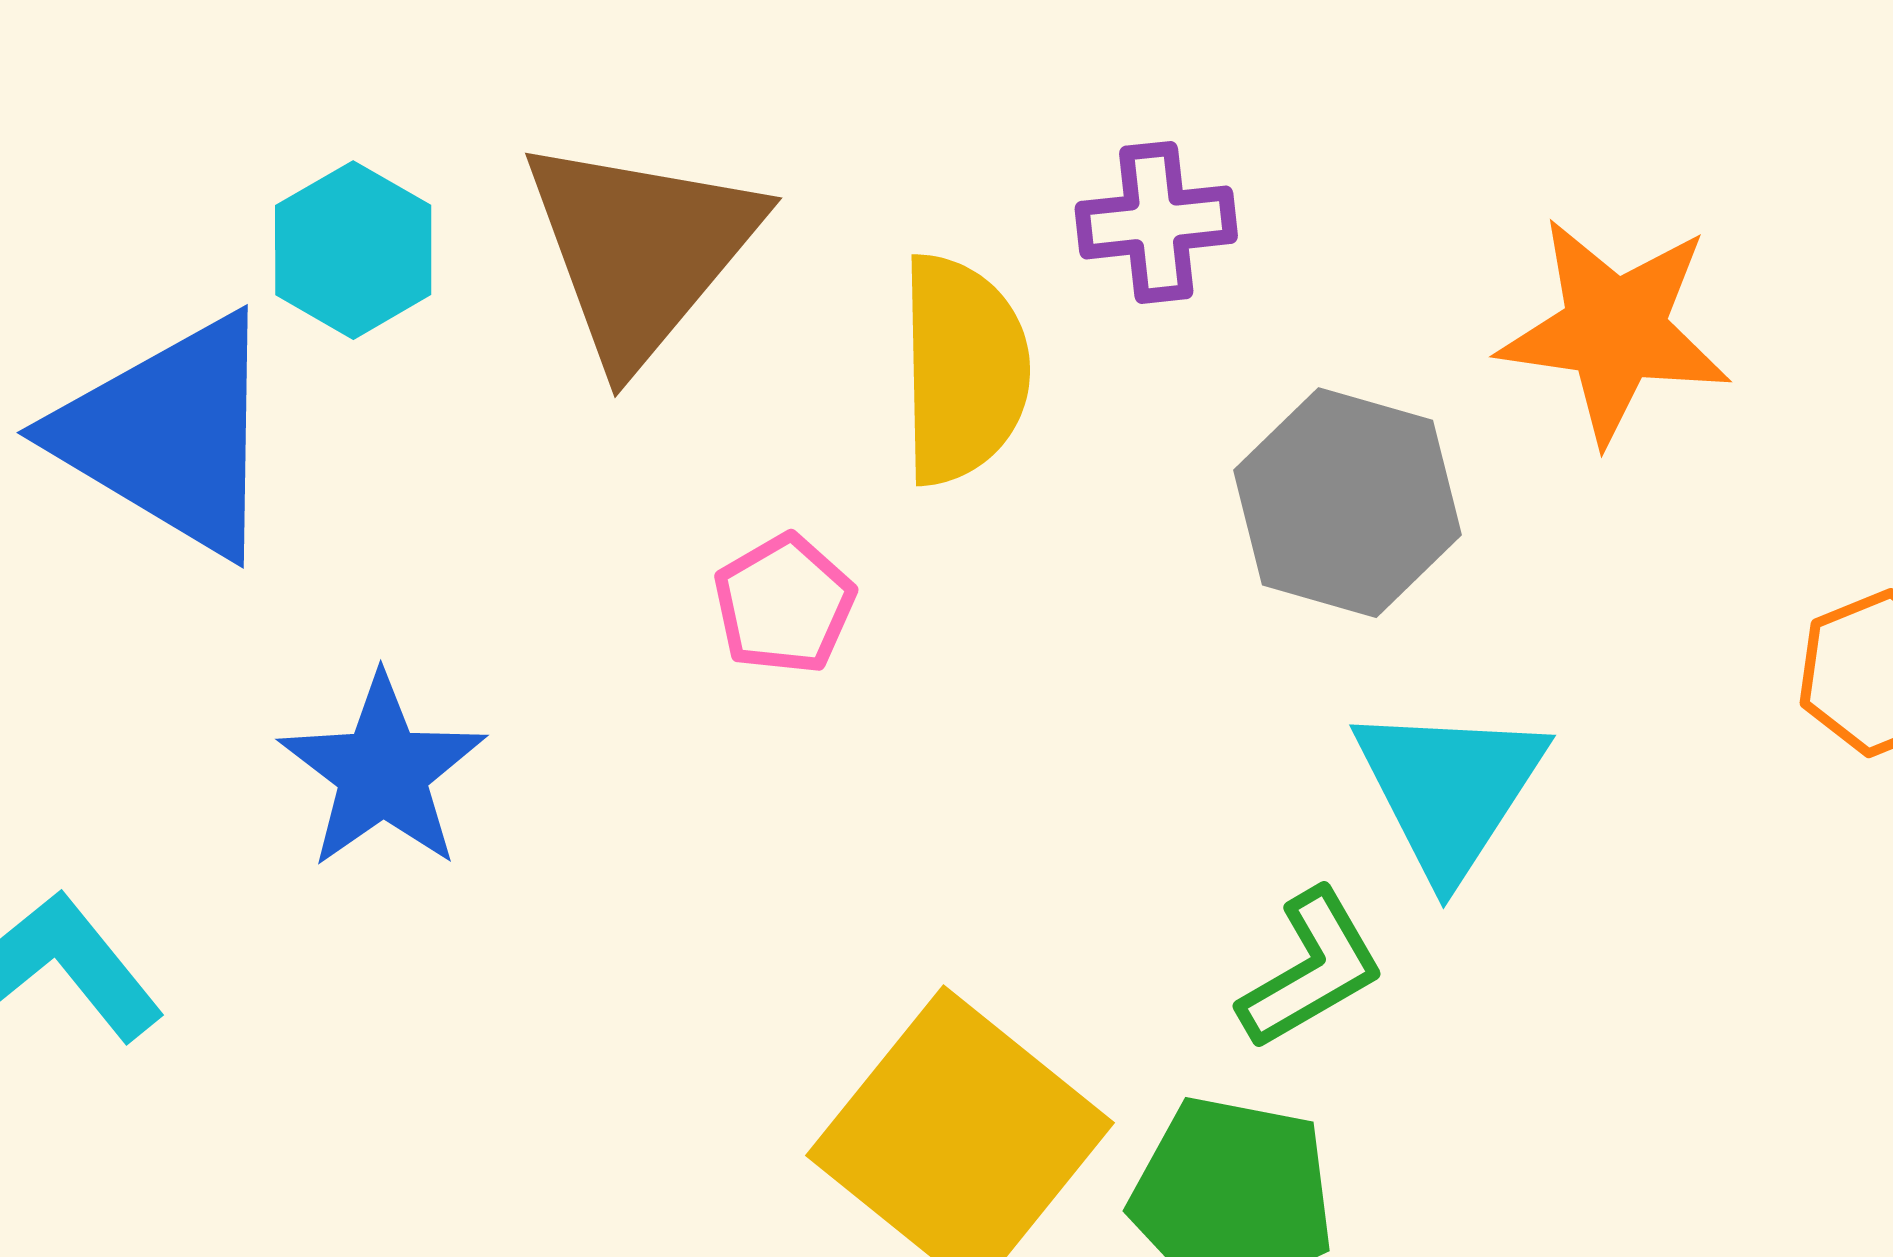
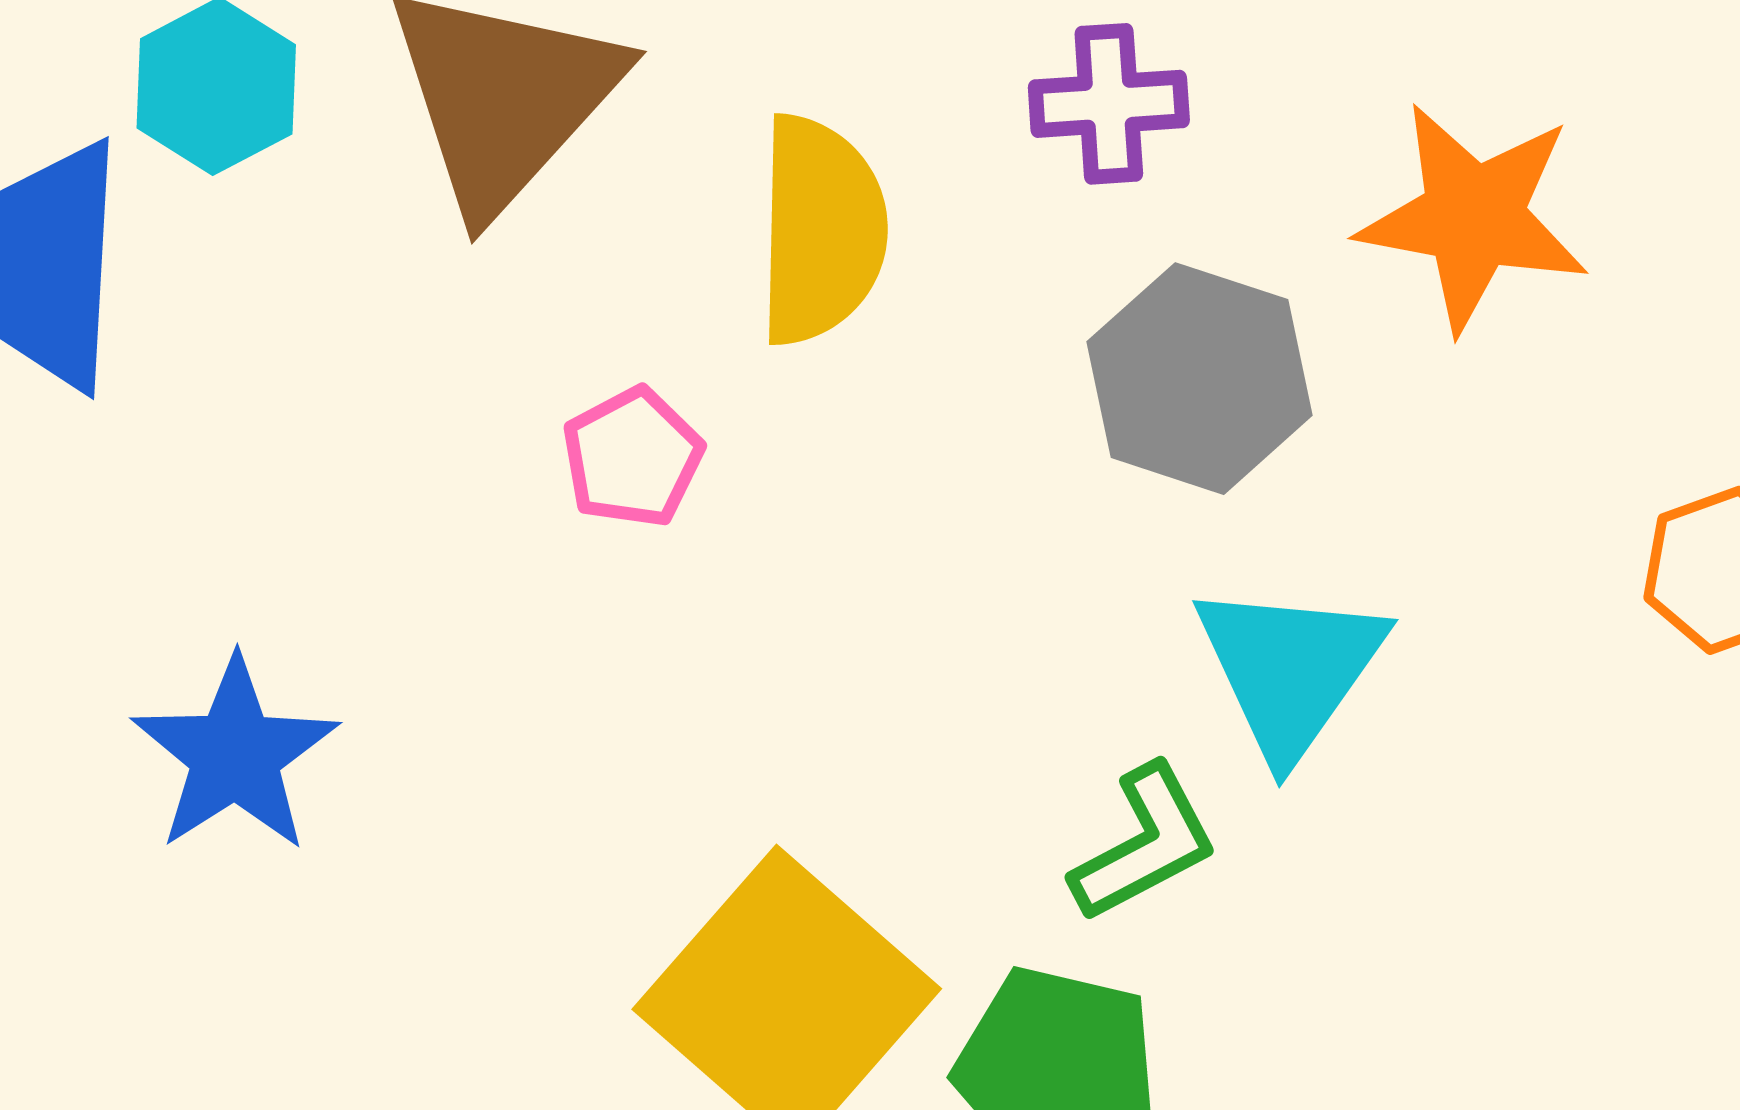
purple cross: (1156, 222) -> (1109, 104), moved
blue star: (383, 772) -> (235, 755), moved

